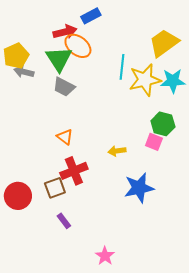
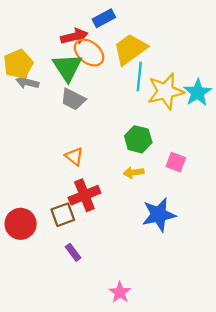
yellow trapezoid: (164, 43) -> (130, 49), moved
cyan star: (173, 81) -> (198, 92), turned -30
green hexagon: (163, 124) -> (138, 139), moved

